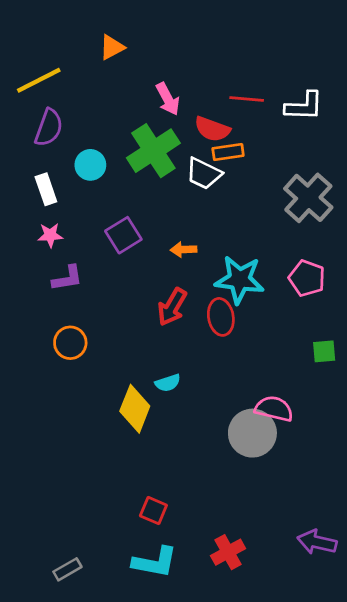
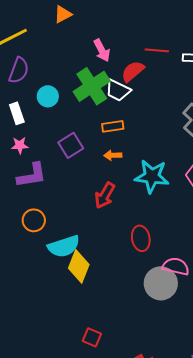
red semicircle: (212, 129) -> (133, 71), turned 120
orange rectangle: (228, 152) -> (113, 126), moved
white trapezoid: (204, 174) -> (118, 90), moved
purple L-shape: (67, 278) -> (32, 175), size x1.4
red ellipse: (221, 317) -> (141, 238), moved
cyan semicircle: (168, 383) -> (64, 246), moved, size x1.8

